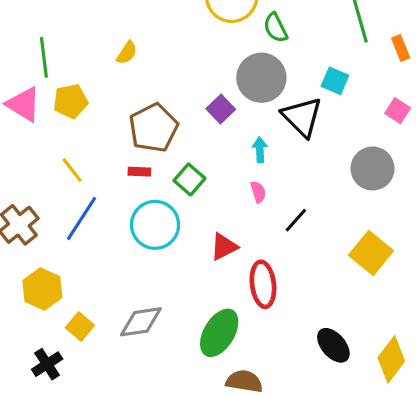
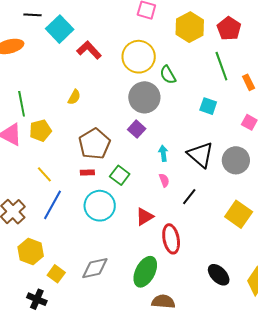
gray circle: (261, 78) -> (144, 97), moved
black triangle: (302, 117) -> (200, 155), moved
black cross: (47, 364) -> (37, 299), turned -30

